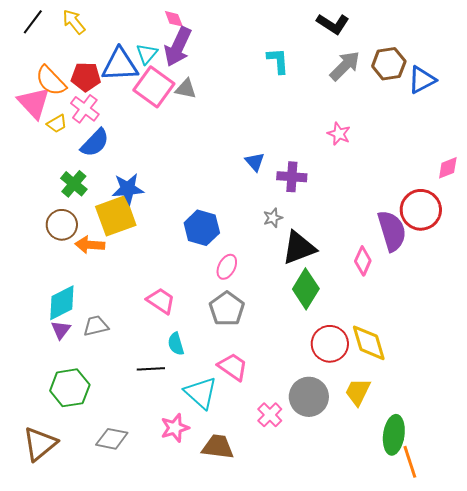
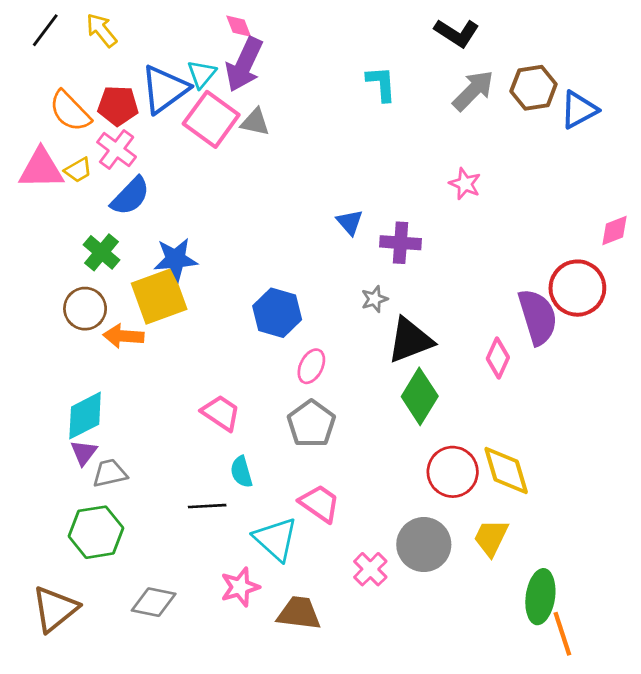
blue triangle: (120, 65) -> (165, 89), turned -33
pink triangle: (34, 103) -> (41, 169), moved, turned -48
gray trapezoid: (96, 326) -> (110, 473), moved

